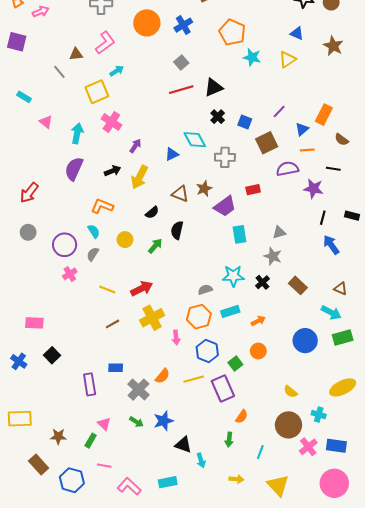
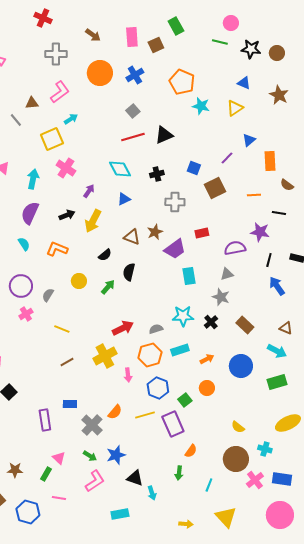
orange rectangle: (324, 115) -> (270, 161), turned -30
black cross: (218, 117) -> (157, 174), moved, turned 32
blue triangle: (302, 129) -> (249, 140), moved
cyan diamond: (195, 140) -> (120, 169), moved
purple semicircle: (287, 169) -> (235, 248), moved
cyan semicircle: (94, 231) -> (24, 244), moved
red arrow: (142, 289) -> (123, 328), moved
green rectangle: (343, 337) -> (277, 382), moved
blue circle: (305, 341) -> (241, 366), moved
yellow arrow: (236, 479) -> (186, 524), moved
pink L-shape: (129, 486) -> (95, 481), moved, turned 105

